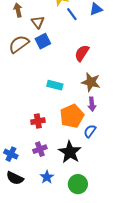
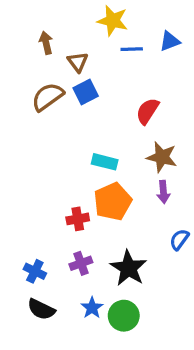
blue line: (72, 14) -> (132, 49), turned -56
orange pentagon: (72, 116) -> (113, 201), moved
blue semicircle: (90, 131) -> (179, 240), moved
green circle: (78, 184) -> (124, 316), moved

